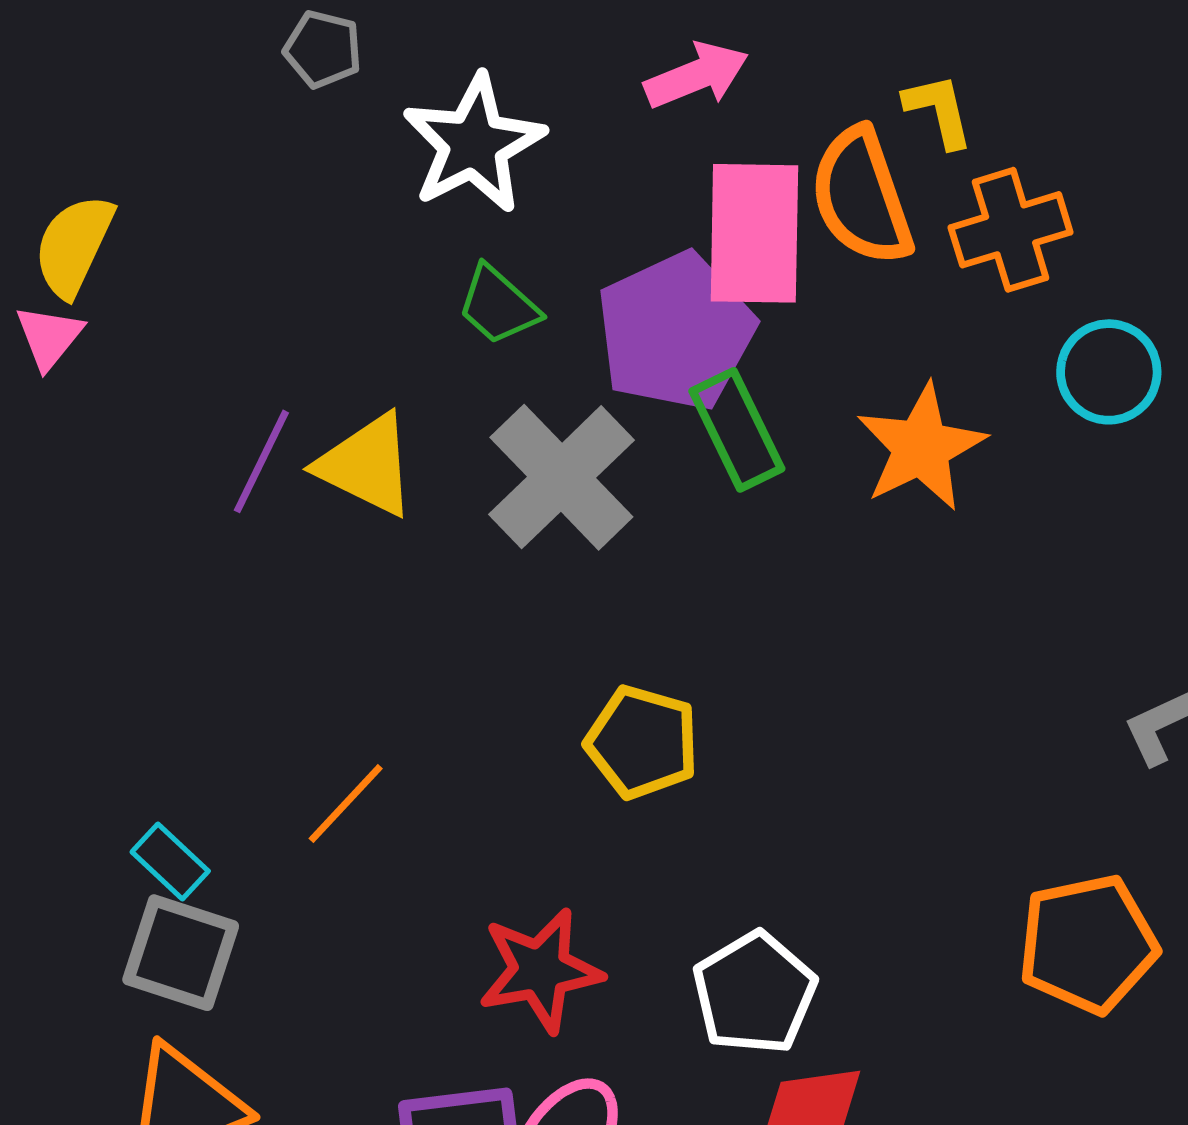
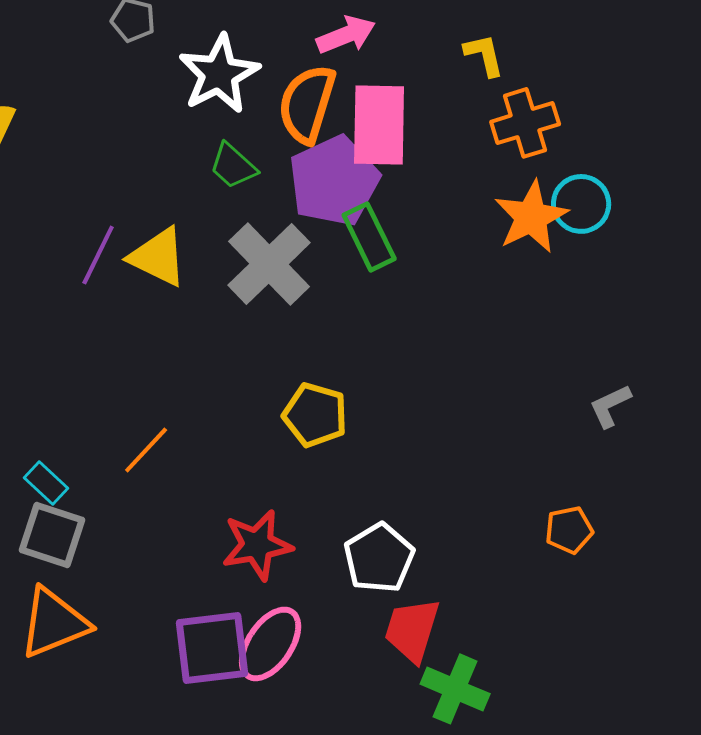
orange semicircle: (861, 197) -> (307, 104), moved, turned 36
orange star: (921, 447) -> (531, 217), moved
orange pentagon: (1088, 944) -> (569, 530), size x0.6

